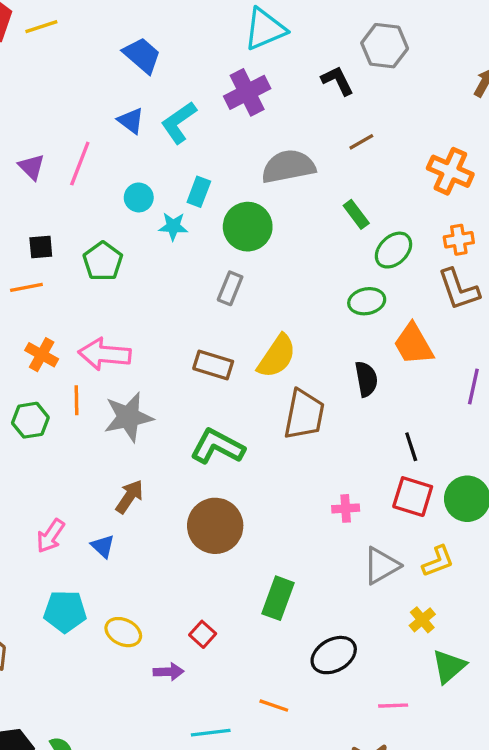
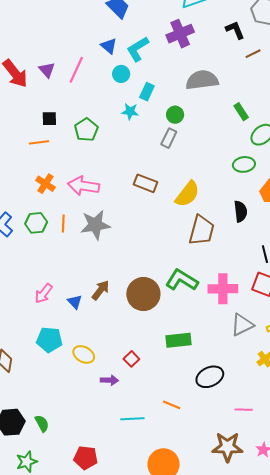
brown line: (361, 142) -> (253, 54), moved
cyan circle: (139, 197) -> (121, 74), moved
green circle: (248, 227) -> (175, 115), size x0.6
gray rectangle: (230, 288) -> (169, 138), moved
brown rectangle: (213, 365) -> (145, 183), moved
orange line: (77, 400) -> (63, 223), moved
green L-shape: (217, 446) -> (182, 280), moved
brown arrow: (129, 497) -> (101, 290), moved
pink cross: (346, 508) -> (223, 289), size x1.8
green rectangle: (278, 598) -> (178, 340), turned 60

